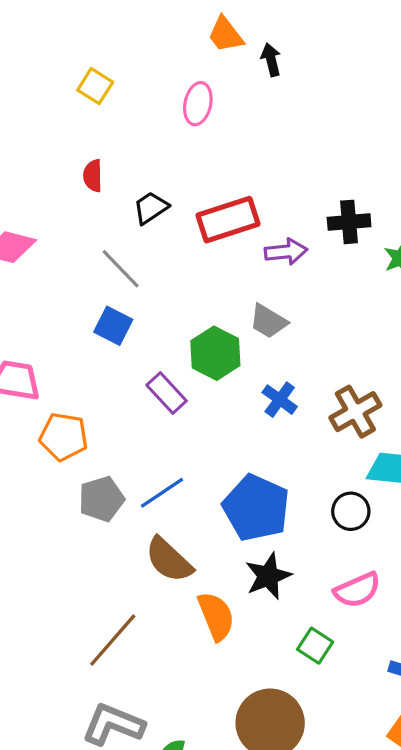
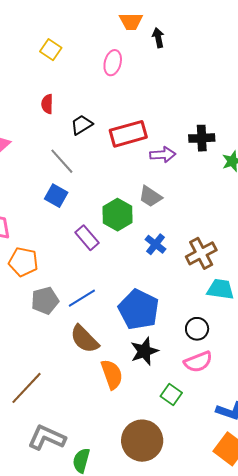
orange trapezoid: (225, 35) -> (131, 21), turned -55
black circle: (351, 511) -> (197, 329), moved
brown line: (113, 640) -> (26, 388), moved

